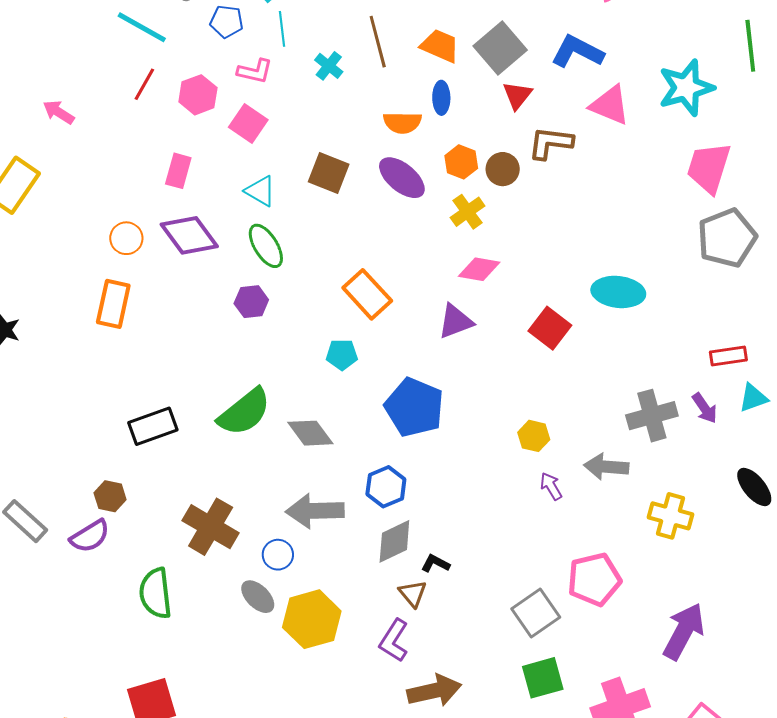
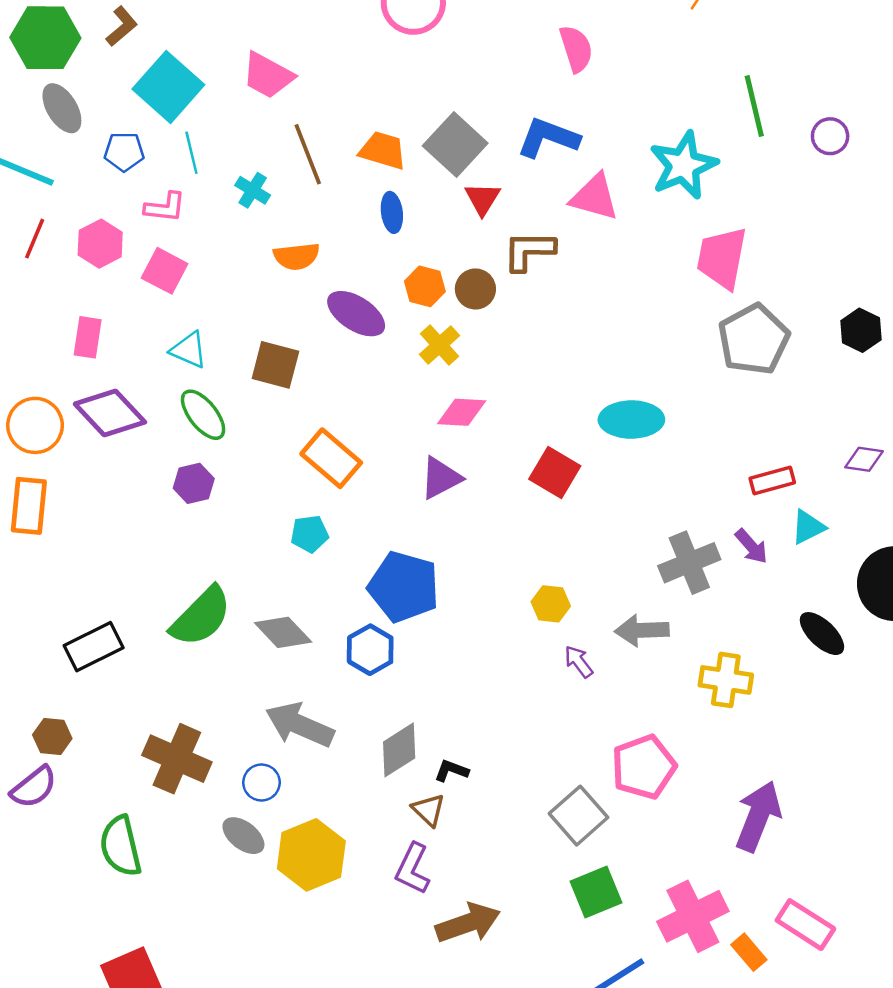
orange semicircle: (402, 123) -> (297, 256), moved
brown square: (329, 173) -> (275, 365), moved
orange circle: (126, 238) -> (35, 425), size x1.4
blue hexagon: (386, 487) -> (370, 650), moved
gray arrow: (315, 511) -> (300, 725), turned 32

